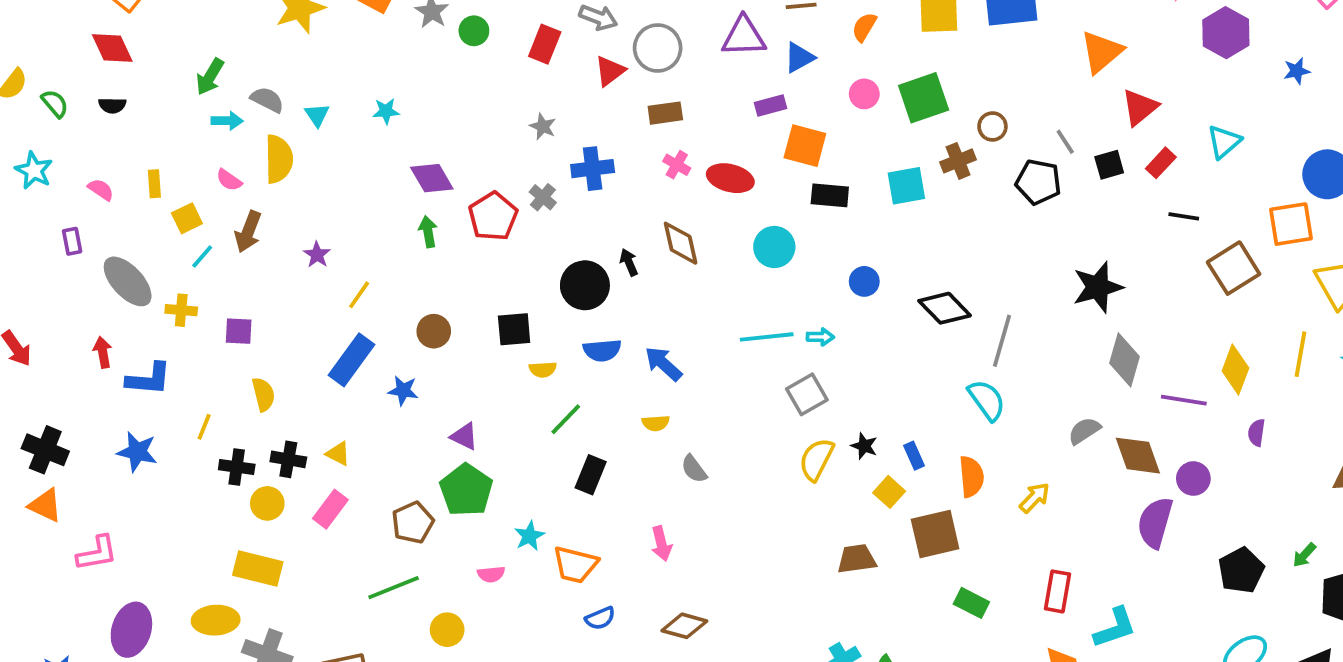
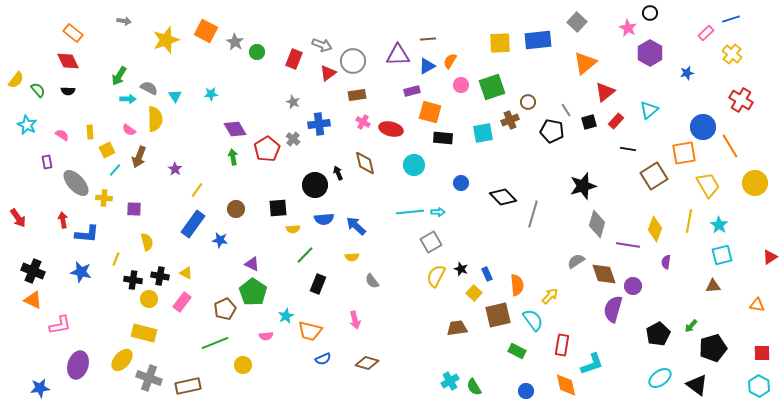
orange semicircle: (864, 27) -> (450, 61), moved
cyan semicircle: (987, 400) -> (533, 320), moved
yellow ellipse: (216, 620) -> (122, 360), turned -45

